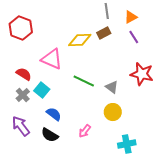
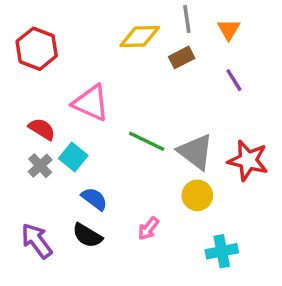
orange triangle: (131, 17) -> (229, 29), turned -32
purple line: (134, 37) -> (234, 80), moved
yellow diamond: (80, 40) -> (140, 36), moved
red star: (142, 74) -> (248, 160), moved
gray triangle: (112, 87) -> (196, 152), size x1.6
purple arrow: (21, 126) -> (37, 241), moved

